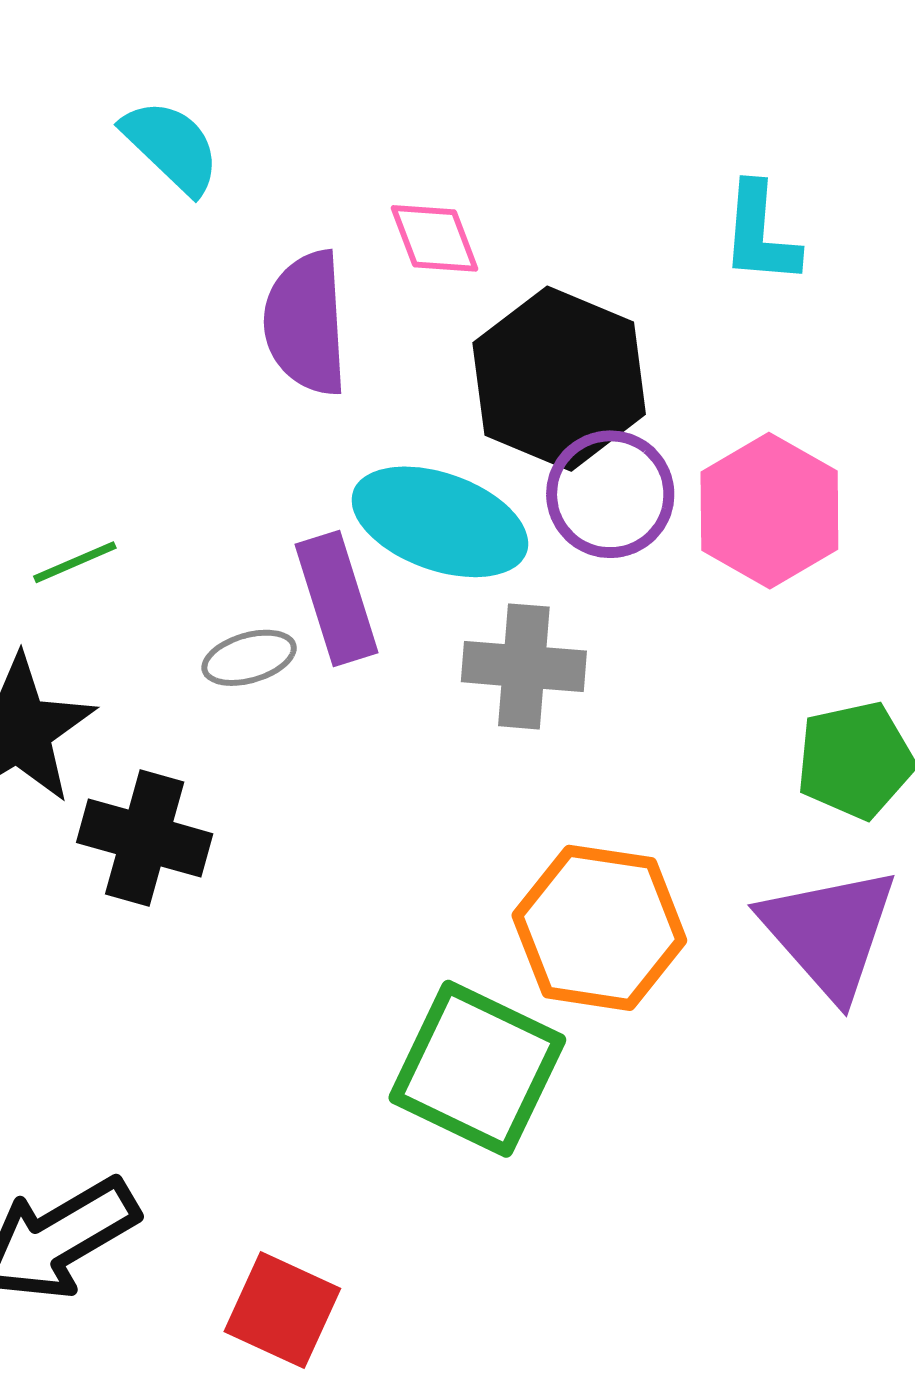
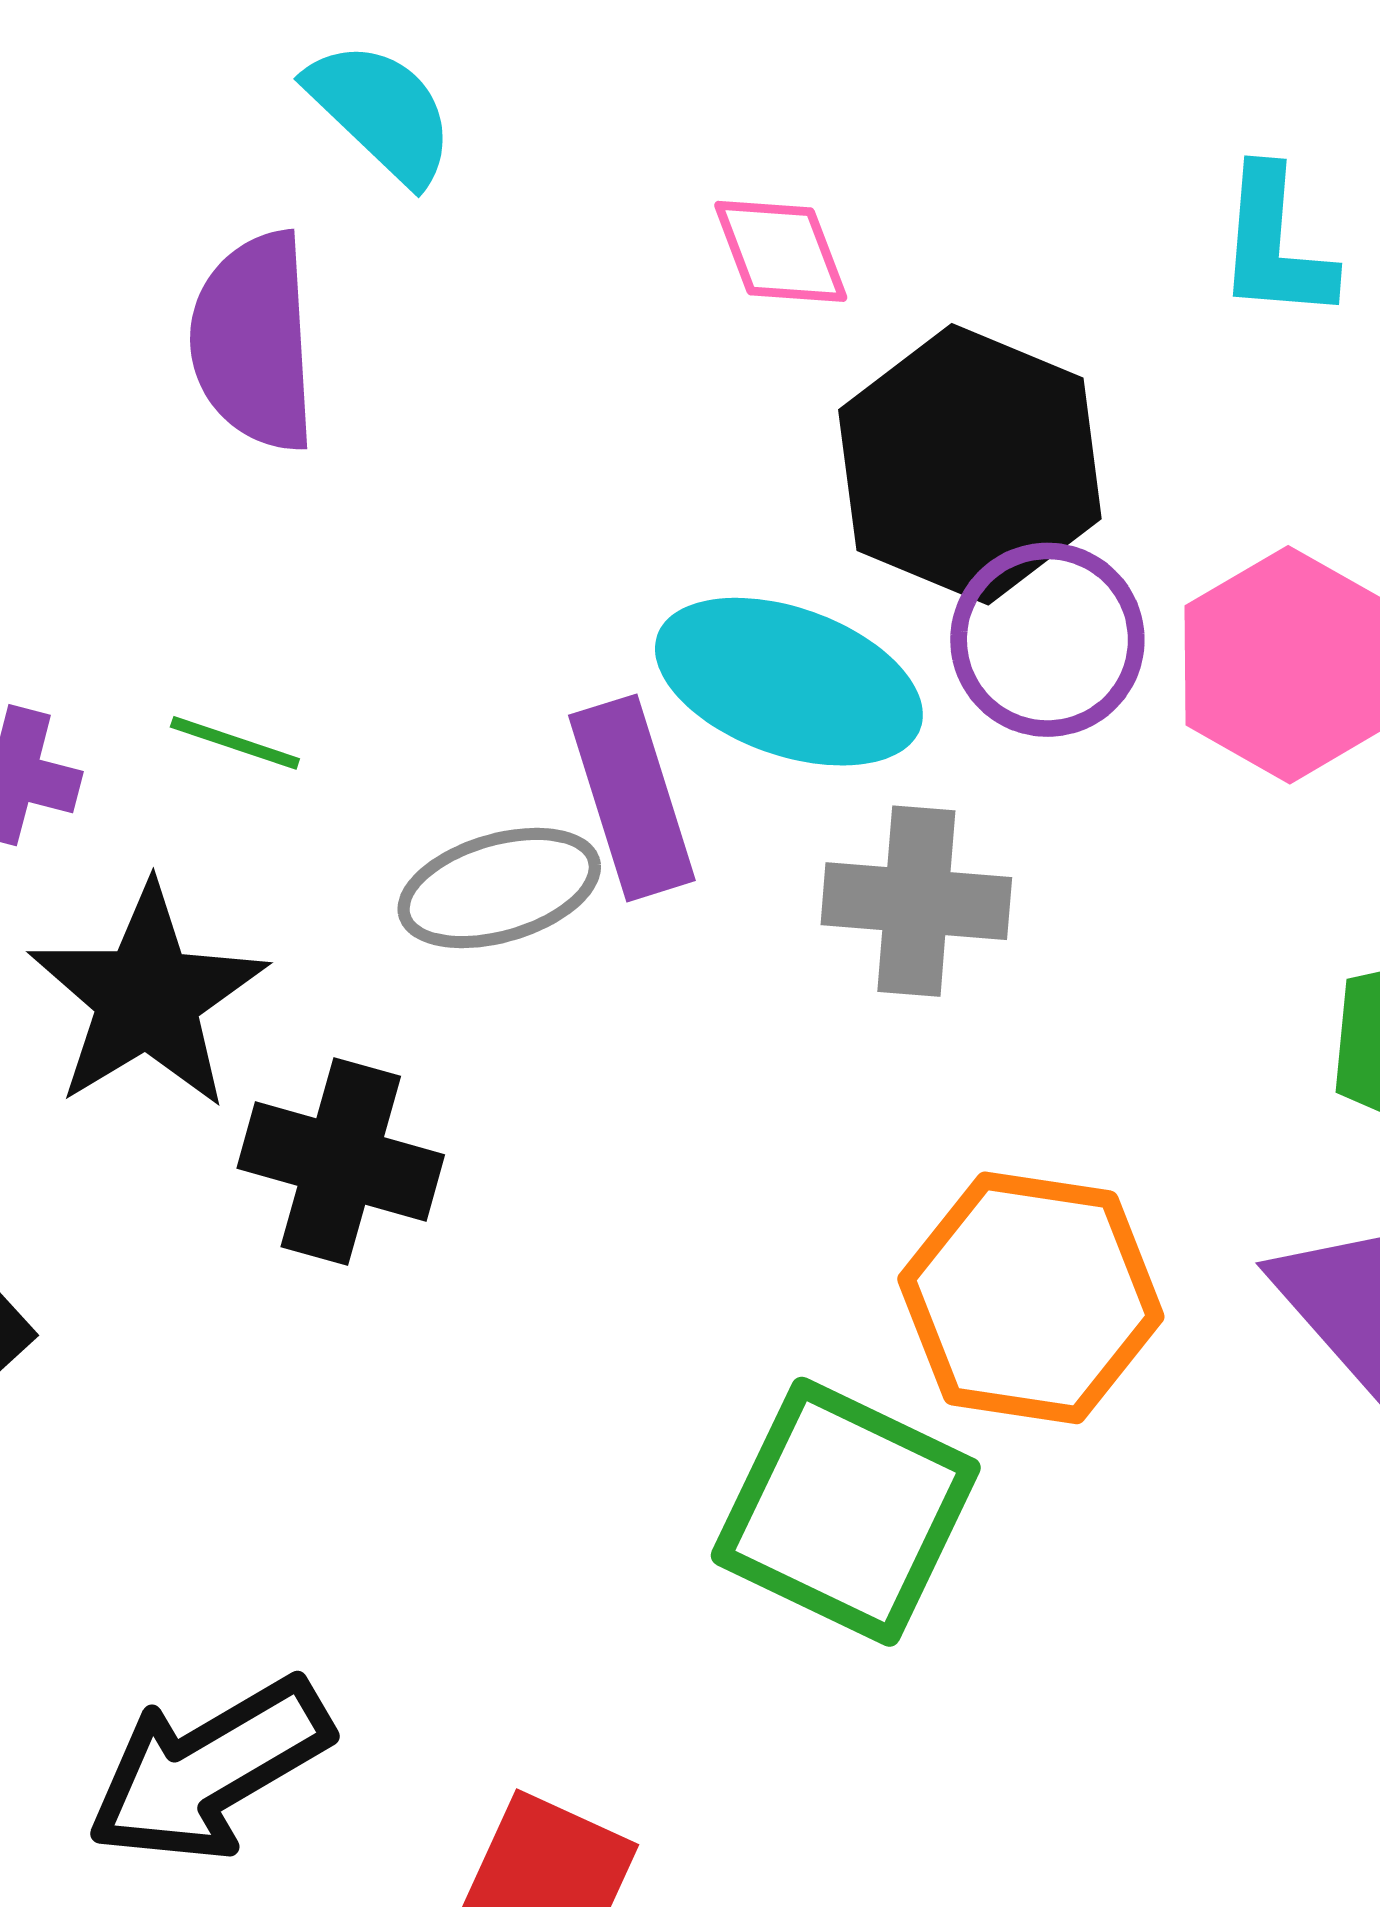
purple semicircle: (306, 323) -> (254, 342), moved
green line: (75, 562) -> (235, 743), turned 42
gray ellipse: (249, 658) -> (499, 888), size x1.4

